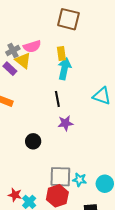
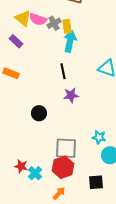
pink semicircle: (32, 46) -> (38, 19), turned 36
gray cross: (13, 50) -> (54, 23), moved
yellow triangle: (23, 61) -> (23, 18), moved
cyan star: (80, 180) -> (99, 137), moved

